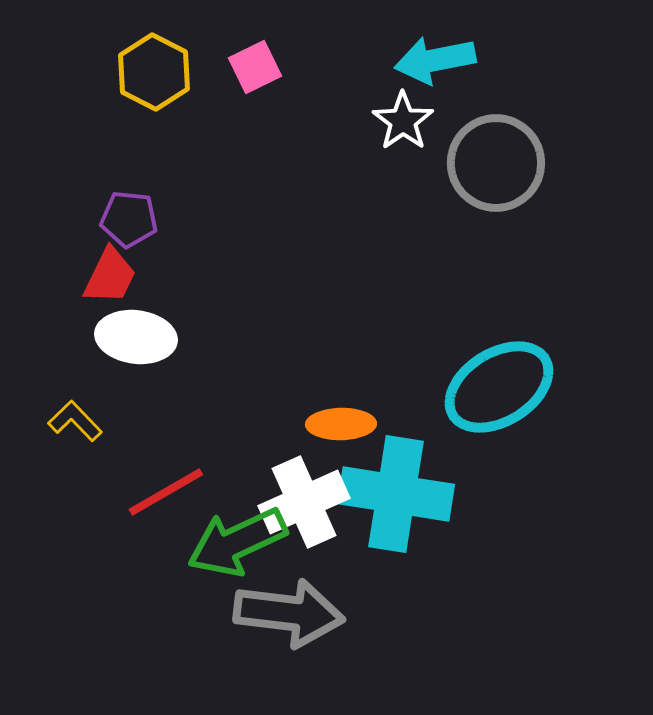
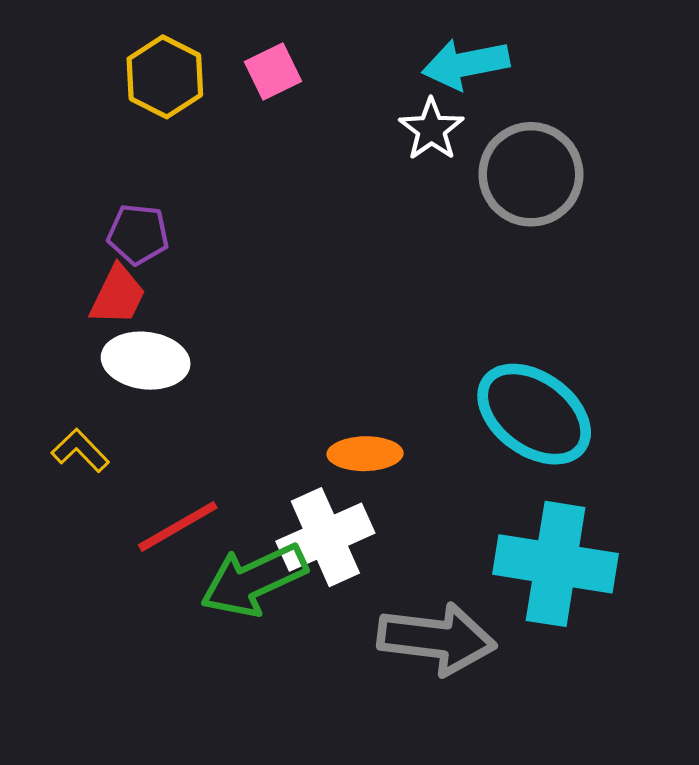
cyan ellipse: (499, 387) -> (534, 414), turned 68
cyan cross: (396, 494) -> (556, 564), moved
gray arrow: (289, 613) -> (437, 639), moved

